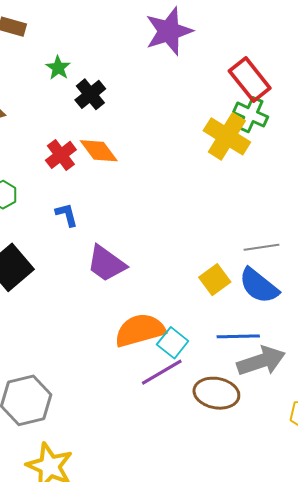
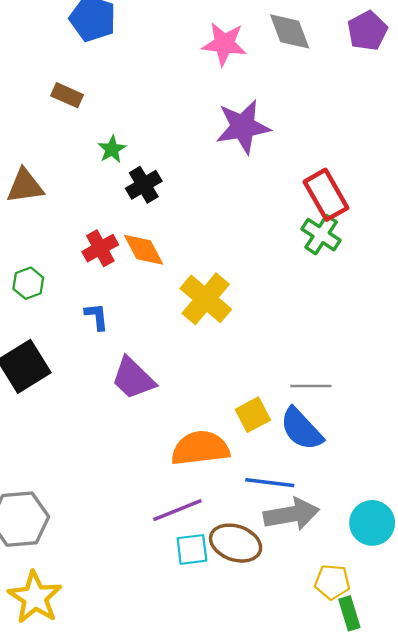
yellow cross: (227, 136) -> (206, 299), moved
orange semicircle: (140, 330) -> (200, 448), moved
cyan square: (173, 343) -> (192, 549), moved, turned 36

